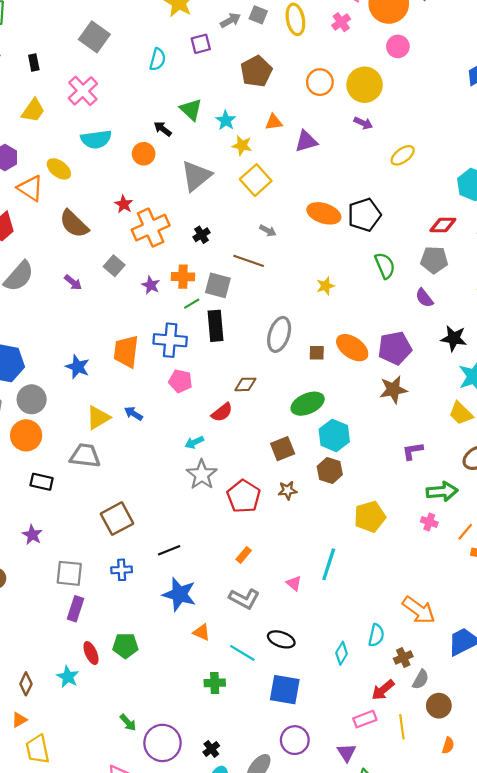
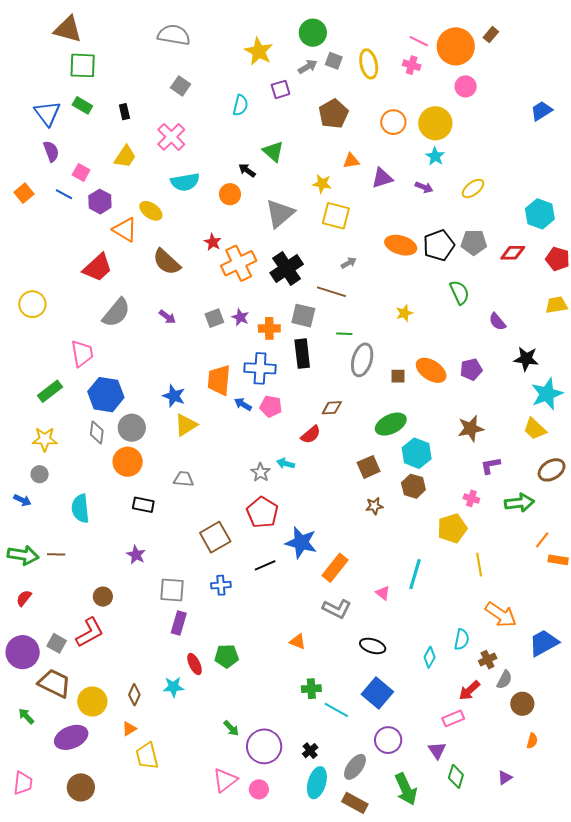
pink cross: (341, 22) -> (412, 65), turned -36
gray square: (94, 37) -> (181, 86), size x0.7
cyan star: (226, 120) -> (435, 156), moved
purple arrow: (363, 123) -> (424, 187), moved
yellow square: (256, 180) -> (336, 216), turned -32
gray arrow: (268, 231) -> (349, 263), turned -56
black cross: (202, 235) -> (287, 269), size x2.0
gray pentagon: (434, 260) -> (474, 242), moved
gray square: (114, 266) -> (214, 318), moved, turned 30
orange cross: (183, 277) -> (269, 328), moved
green line: (192, 304) -> (344, 334), moved, turned 35
purple pentagon: (395, 348) -> (471, 369), size x0.7
brown star: (393, 390) -> (471, 428), moved
blue arrow: (133, 414) -> (243, 404), moved
yellow triangle: (98, 418) -> (186, 425), moved
cyan arrow: (194, 442) -> (286, 464), turned 42
gray trapezoid: (85, 456) -> (183, 479), size x0.7
gray star: (202, 475) -> (261, 472), moved, size x0.7
red pentagon: (244, 496) -> (262, 512), moved
pink cross: (429, 522) -> (471, 498), moved
orange rectangle: (244, 555) -> (335, 568), size x1.8
blue star: (179, 594) -> (301, 543), moved
cyan line: (242, 653) -> (336, 710), moved
cyan star: (68, 677) -> (173, 687), turned -30
blue square: (285, 690) -> (377, 693), turned 32
yellow line: (402, 727) -> (479, 565), moved

